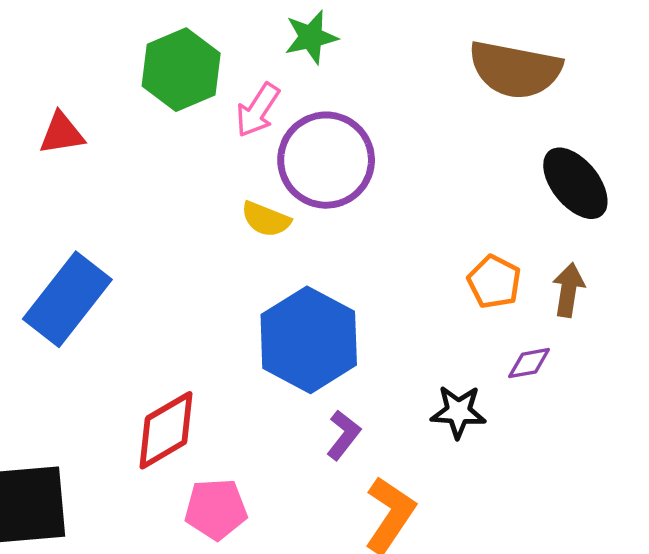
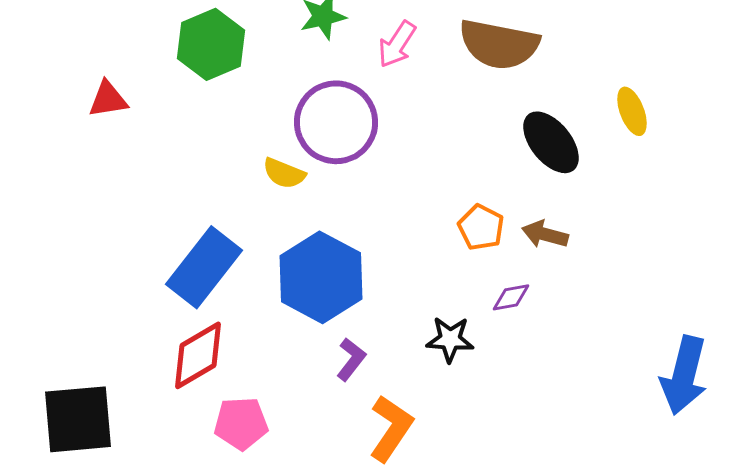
pink arrow: (258, 110) -> (397, 44), moved
brown arrow: (568, 290) -> (545, 234), turned -84
blue rectangle: (67, 299) -> (204, 267), moved

